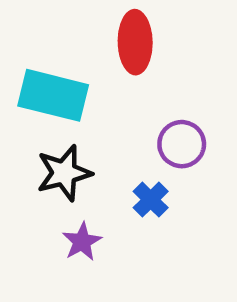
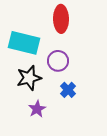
purple circle: (182, 144) -> (58, 61), moved

